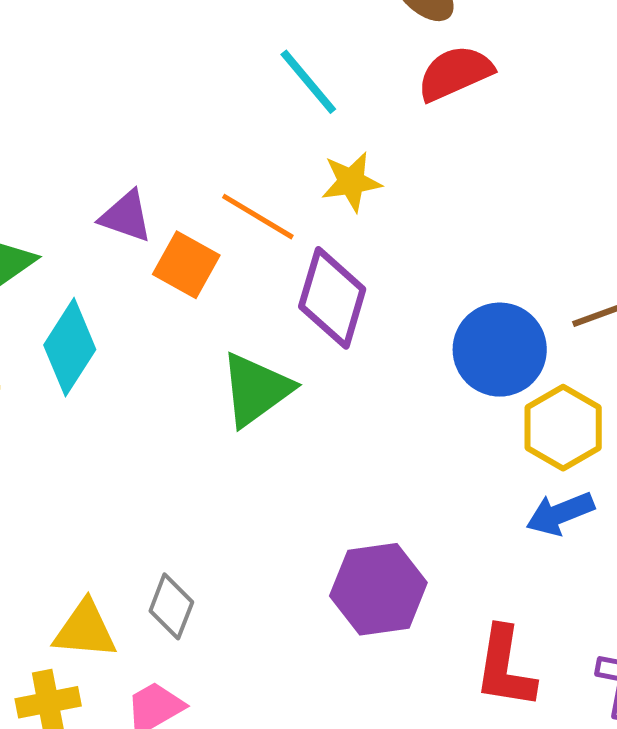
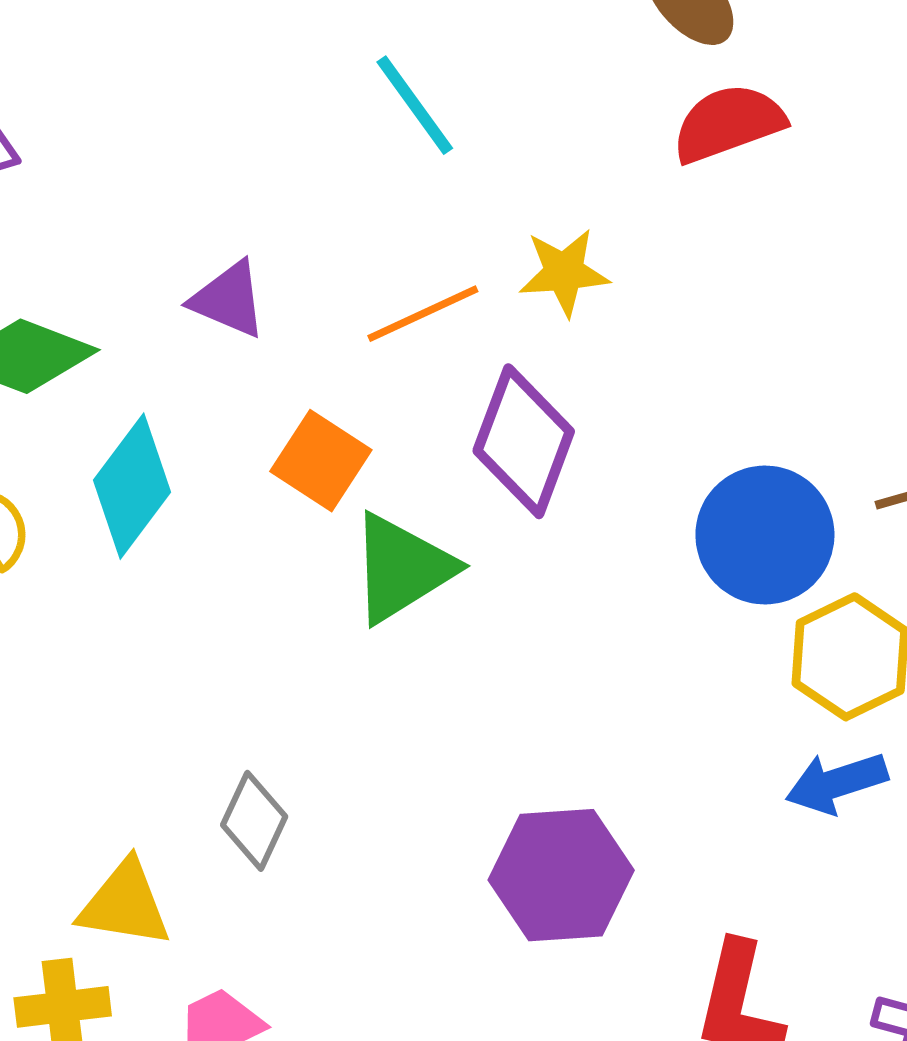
cyan line: (308, 82) -> (415, 105), moved
orange line: (258, 217) -> (423, 314), turned -60
orange square: (186, 265) -> (321, 461), moved
gray diamond: (171, 606) -> (254, 821), moved

